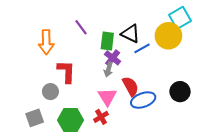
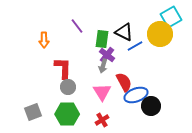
orange arrow: (46, 42) -> (44, 40), size x0.7
gray circle: (50, 92) -> (68, 87), moved
black circle: (180, 92) -> (151, 106), moved
red cross: (101, 117) -> (102, 120), moved

